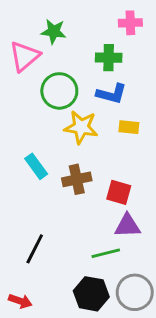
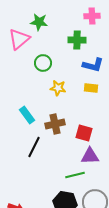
green circle: (59, 91) -> (43, 63), size x0.7
blue L-shape: (112, 94) -> (93, 65), moved
yellow star: (81, 127) -> (58, 88), size x0.7
black line: (35, 249) -> (34, 147), moved

